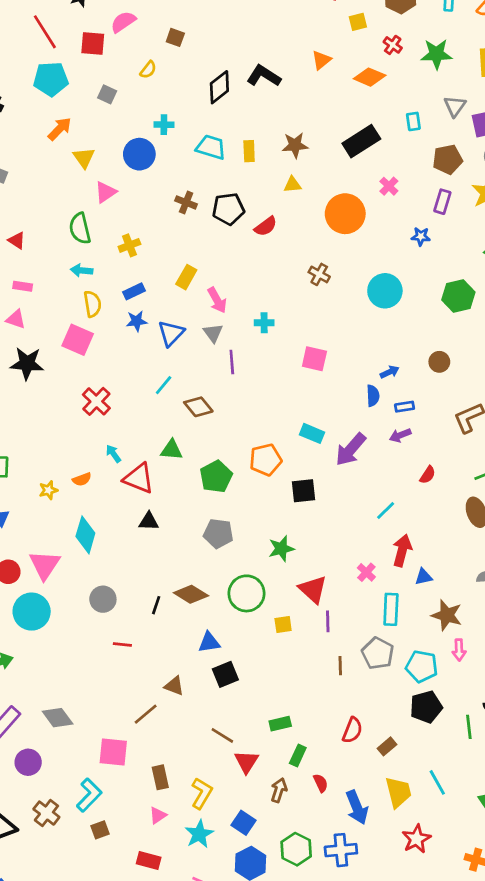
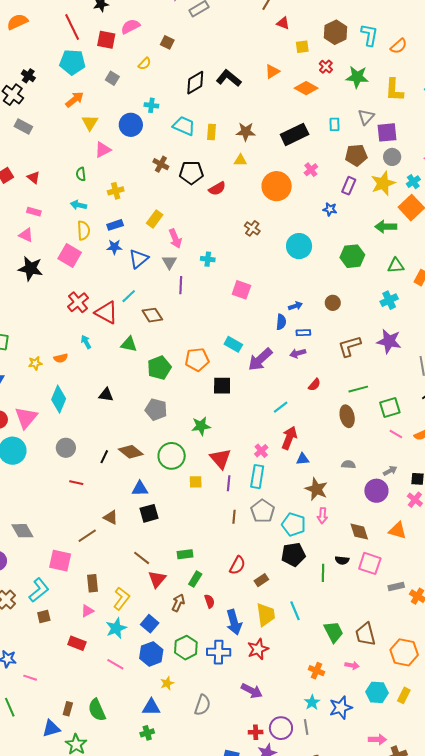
green semicircle: (80, 228) -> (81, 174), size x0.6
red triangle: (139, 478) -> (106, 312), moved
cyan rectangle: (391, 609) -> (257, 477), moved
red star: (416, 839) -> (258, 649), moved

